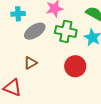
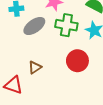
brown triangle: (30, 63) -> (35, 67), moved

